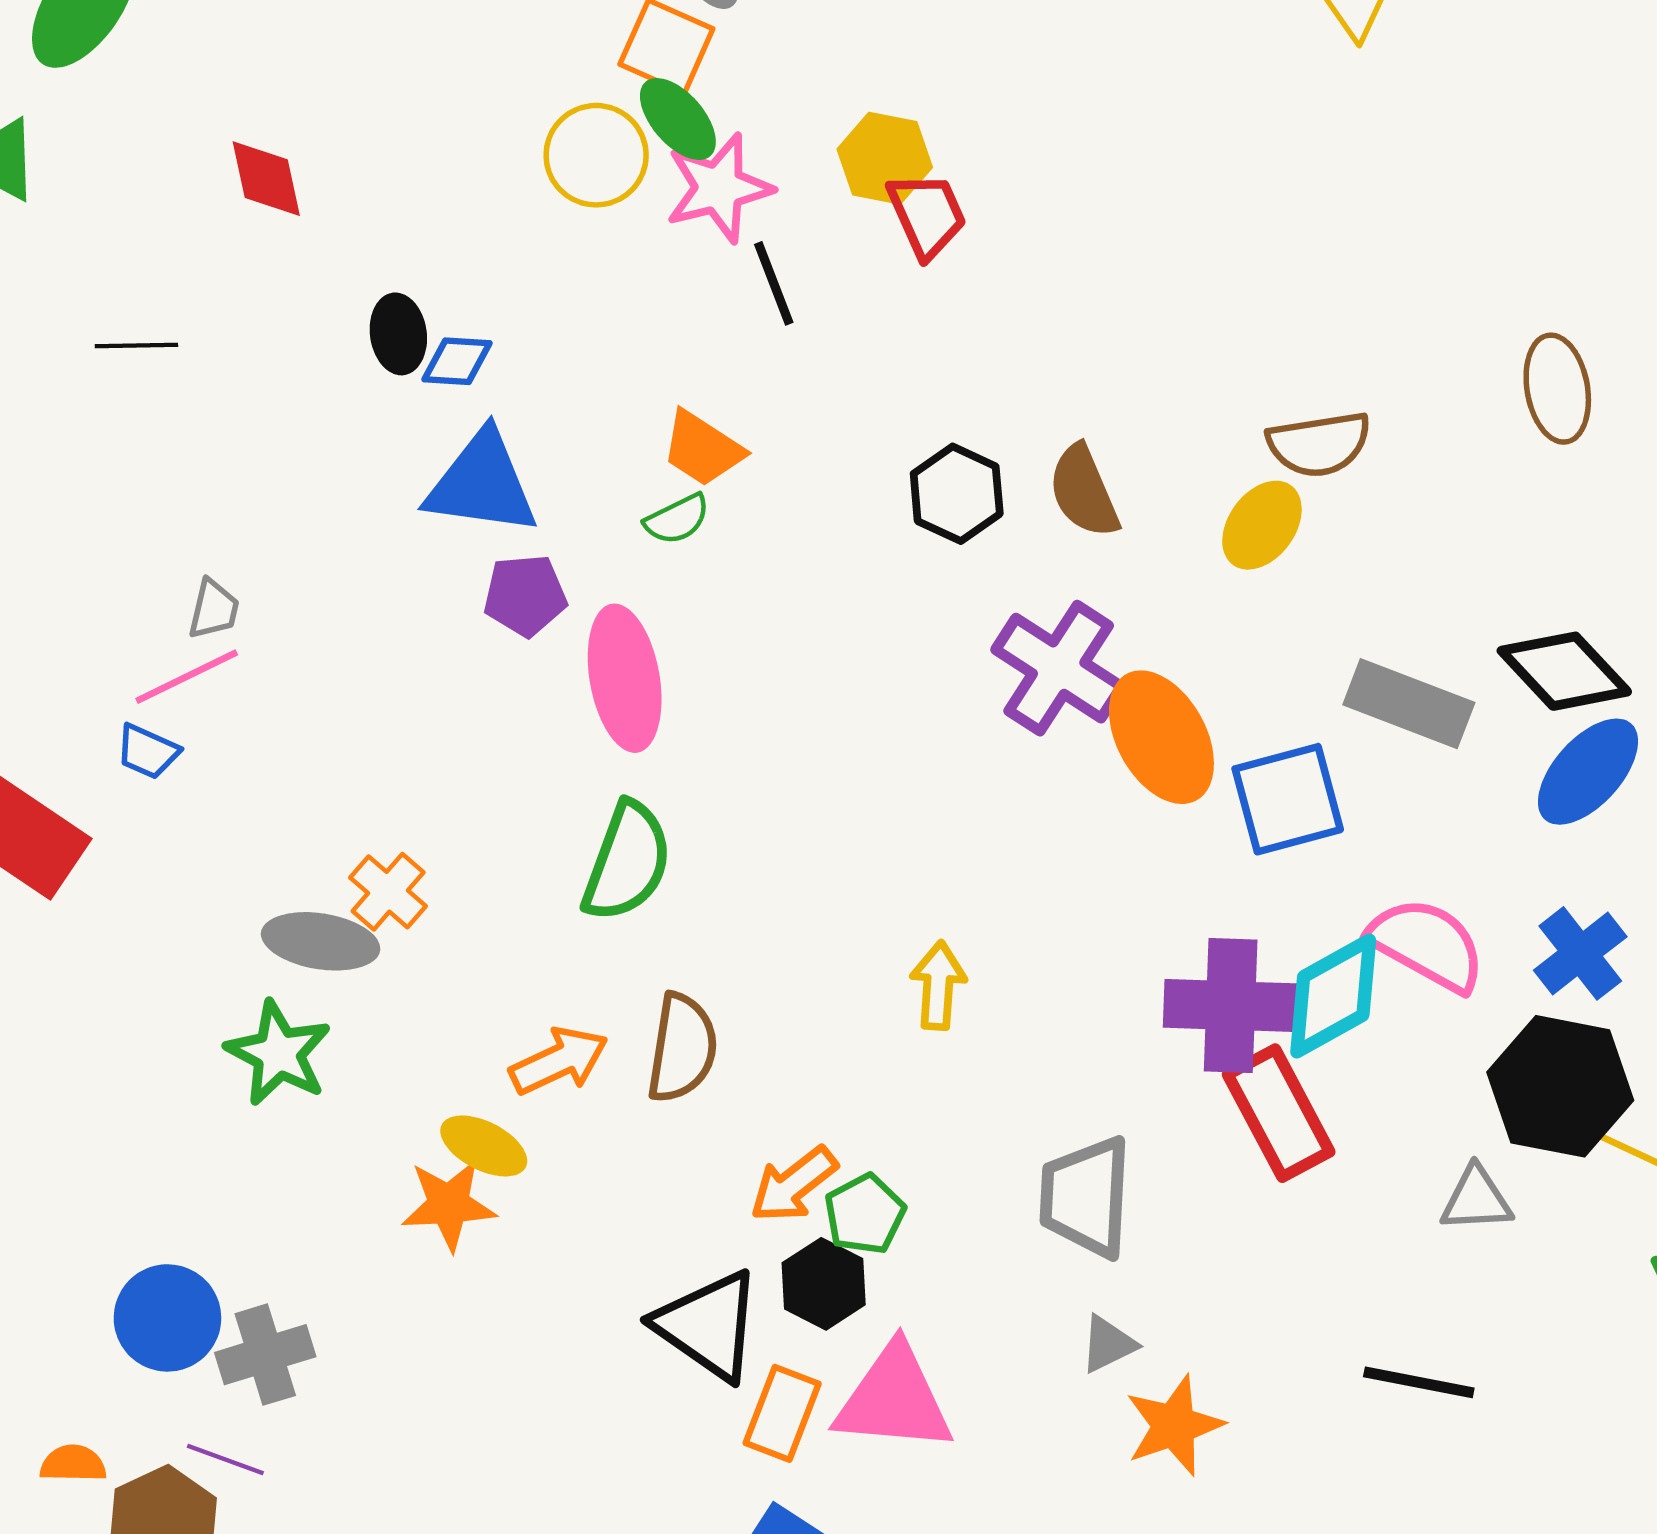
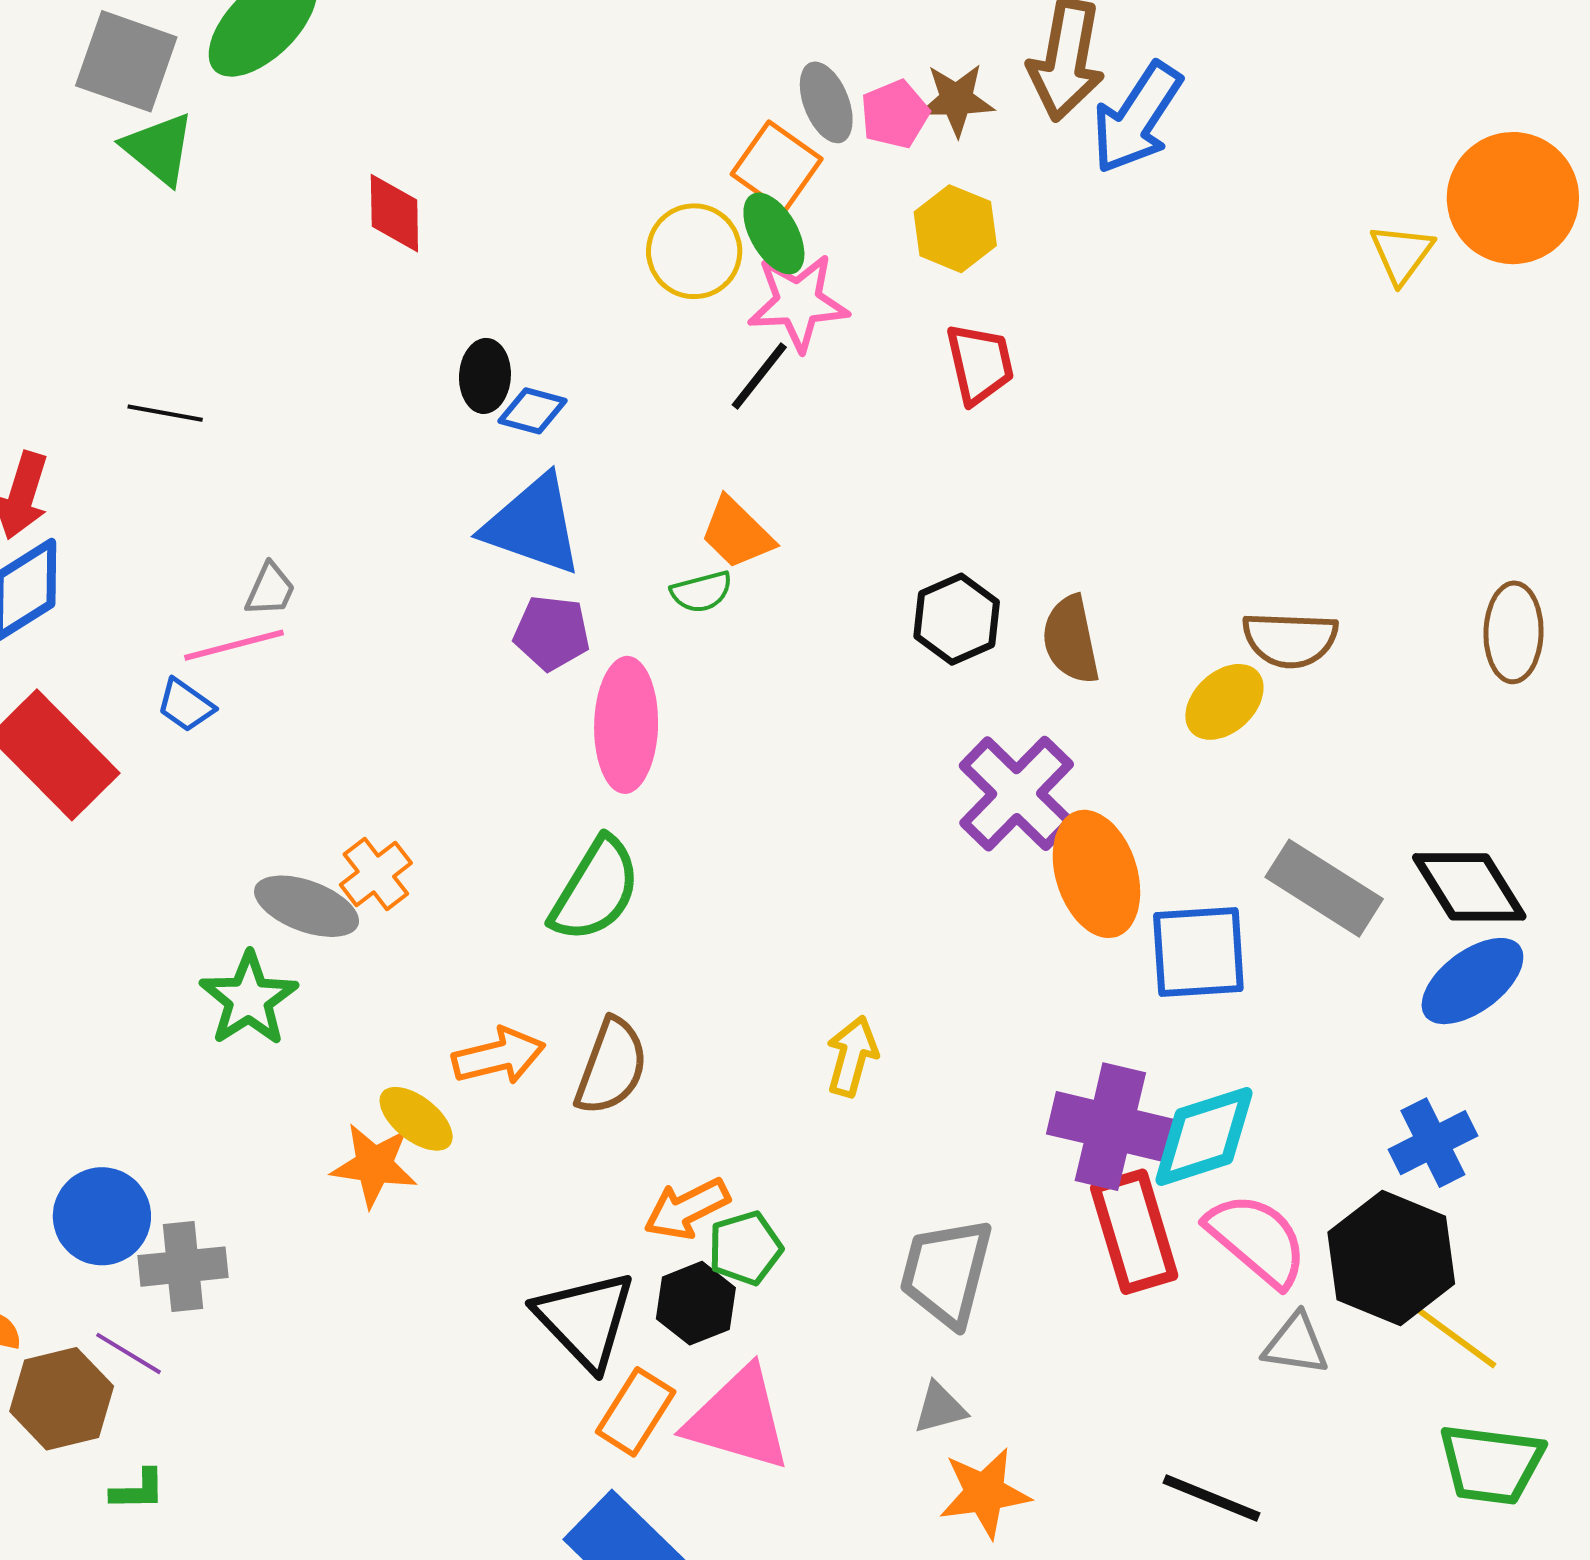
yellow hexagon: (885, 158) -> (955, 229), moved
black line: (774, 283) -> (759, 376), moved, turned 48
black line: (136, 345) -> (165, 413), moved
pink semicircle: (1427, 944) -> (1257, 1240), moved

